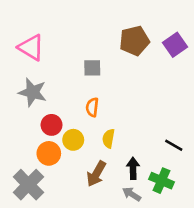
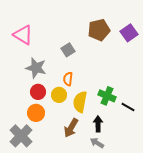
gray square: (92, 68) -> (68, 50), turned -32
gray star: (33, 92) -> (36, 68), moved
yellow semicircle: (109, 138) -> (80, 102), size x1.5
yellow circle: (73, 140) -> (59, 95), moved
green cross: (161, 181) -> (107, 96), moved

